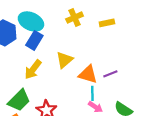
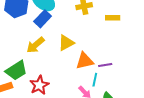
orange triangle: (88, 74) -> (85, 61), turned -42
cyan line: (92, 93) -> (95, 80), moved

